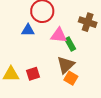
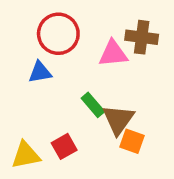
pink triangle: (59, 35) -> (113, 54), moved
green rectangle: (70, 44) -> (93, 105), moved

